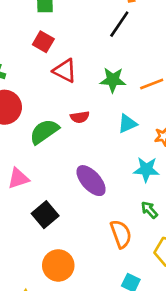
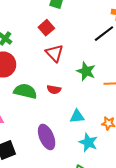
cyan triangle: (127, 124) -> (77, 116), moved
green semicircle: (44, 132) -> (25, 91), turned 30

